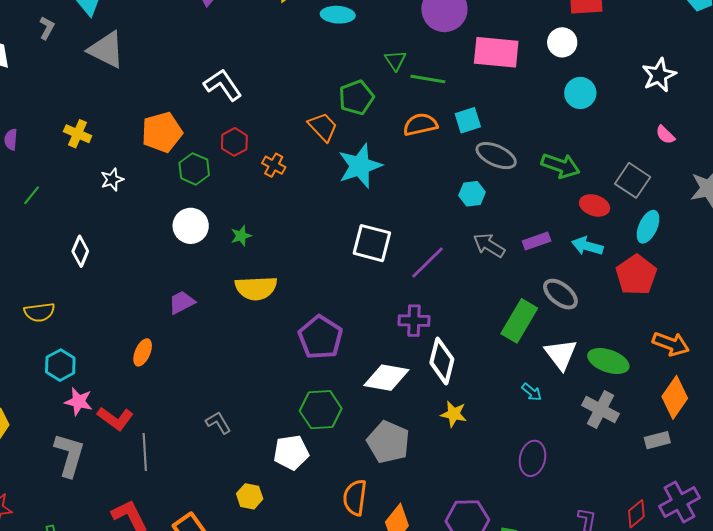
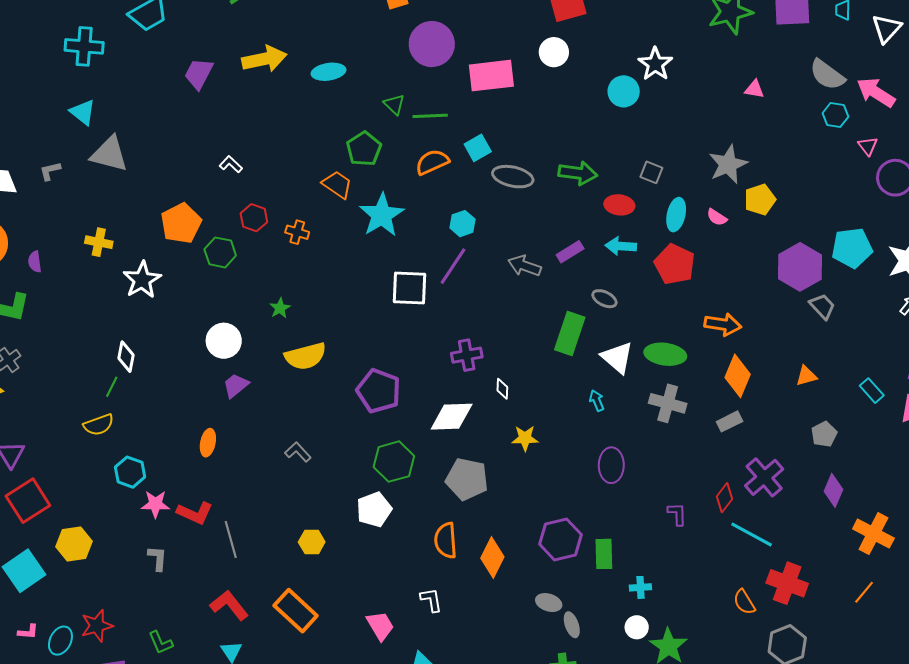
gray L-shape: (47, 28) -> (50, 171), moved, turned -120
white L-shape: (223, 85) -> (231, 164), size x0.6
cyan circle: (580, 93) -> (624, 91), moved
pink semicircle: (665, 135) -> (717, 217), moved
white star: (112, 180) -> (142, 280), size x1.6
gray square: (633, 180) -> (651, 172), size x0.7
cyan hexagon: (472, 194) -> (462, 224), moved
green line: (32, 195) -> (112, 387), moved
white circle: (191, 226) -> (224, 341), moved
purple line: (428, 263) -> (453, 266), moved
gray ellipse: (560, 294) -> (604, 299), size x0.7
white diamond: (442, 361) -> (502, 389), size x0.5
cyan arrow: (532, 392) -> (597, 401), turned -140
gray L-shape: (218, 423) -> (298, 452), moved
gray L-shape: (69, 455) -> (158, 558), size x0.6
yellow hexagon: (250, 496) -> (312, 542), moved

